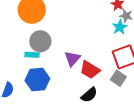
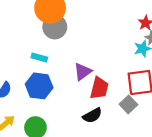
gray circle: (40, 41) -> (55, 27), moved
red trapezoid: (90, 70) -> (99, 88), turned -120

